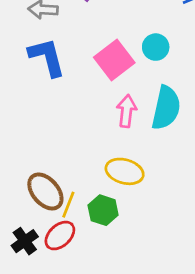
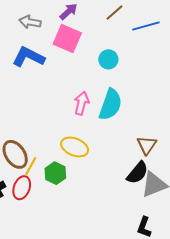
blue L-shape: (47, 57) -> (28, 57), turned -56
pink square: (114, 60) -> (67, 39), moved, turned -36
red ellipse: (60, 236) -> (22, 188), turned -35

